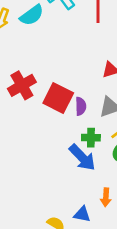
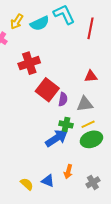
red cross: (22, 85) -> (29, 63), moved
blue arrow: (82, 158) -> (56, 138), turned -90

